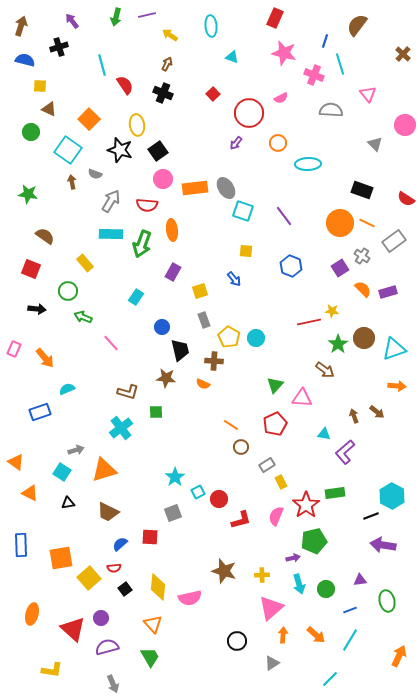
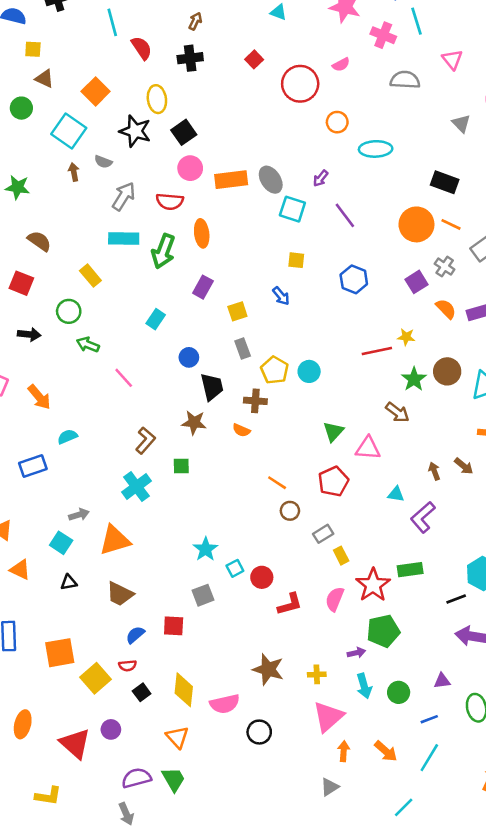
black cross: (163, 93) -> (190, 58), turned -30
purple arrow: (236, 143) -> (321, 178), moved
brown L-shape: (128, 392) -> (145, 440), turned -65
black circle: (237, 641) -> (259, 732), moved
purple semicircle: (107, 647) -> (136, 778), moved

